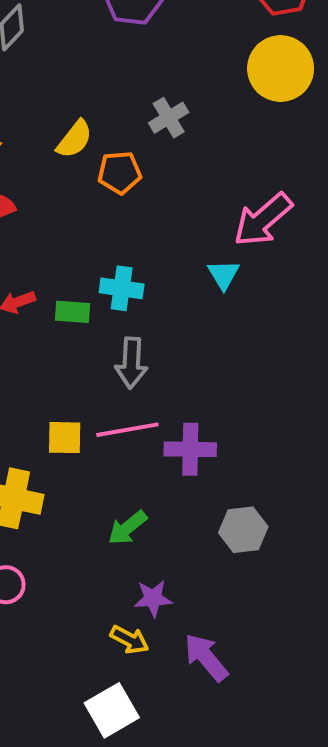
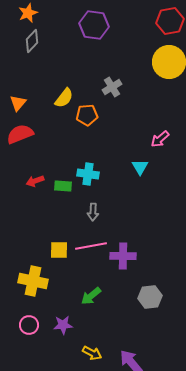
pink arrow: (263, 220) -> (160, 139), size x0.6
gray arrow: (131, 363) -> (93, 212), size x0.7
purple star: (153, 598) -> (63, 325), moved

